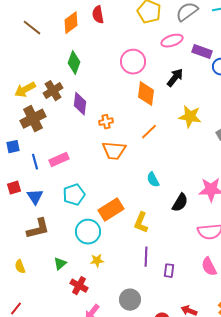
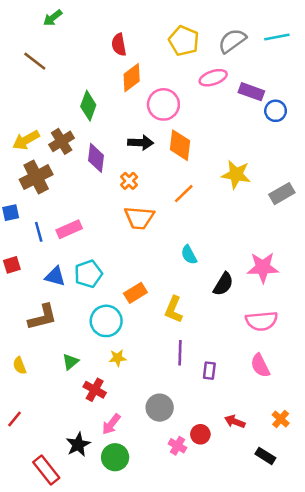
orange diamond: (71, 23) -> (132, 78), moved
black arrow: (175, 78) -> (141, 143), moved, turned 54
orange cross: (106, 122) -> (129, 181), turned -32
blue triangle: (35, 197) -> (55, 276), moved, turned -42
orange rectangle: (111, 210) -> (135, 293), size x0.7

